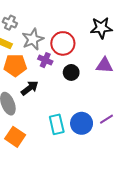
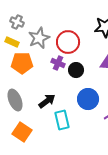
purple cross: (45, 60) -> (58, 63), moved
black arrow: (30, 88) -> (47, 101), moved
blue circle: (82, 123) -> (88, 99), moved

